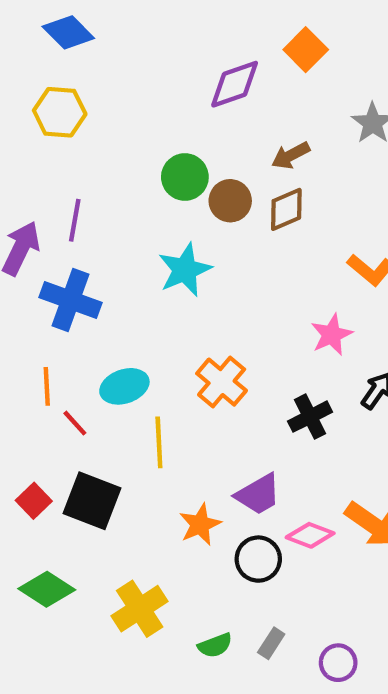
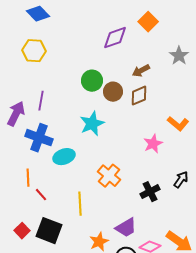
pink star: (332, 335) -> (153, 144), moved
cyan ellipse: (124, 386) -> (64, 157), moved

